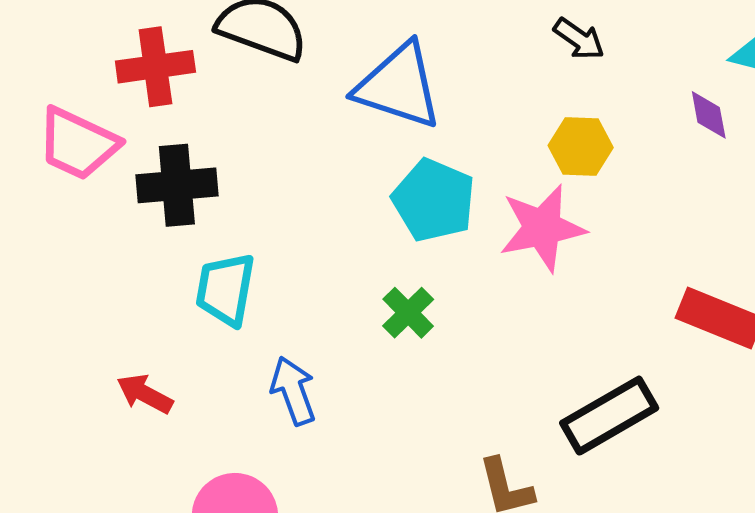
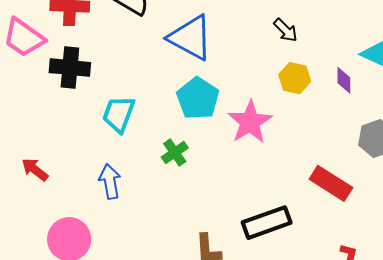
yellow hexagon: (581, 146) -> (295, 78), moved
pink star: (542, 228) -> (250, 122), turned -30
cyan trapezoid: (225, 289) -> (119, 114), moved

